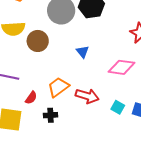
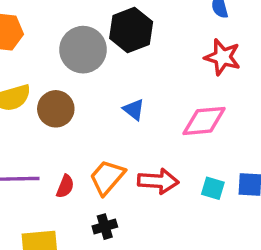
red semicircle: (31, 98) -> (65, 186), moved

